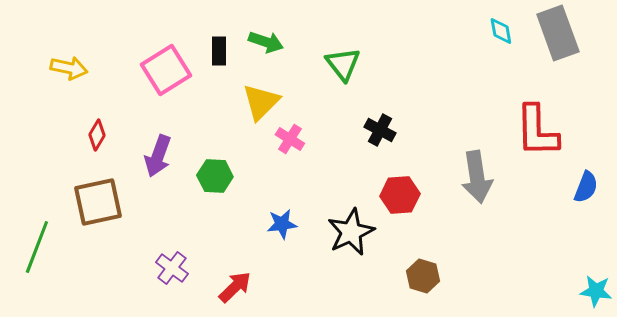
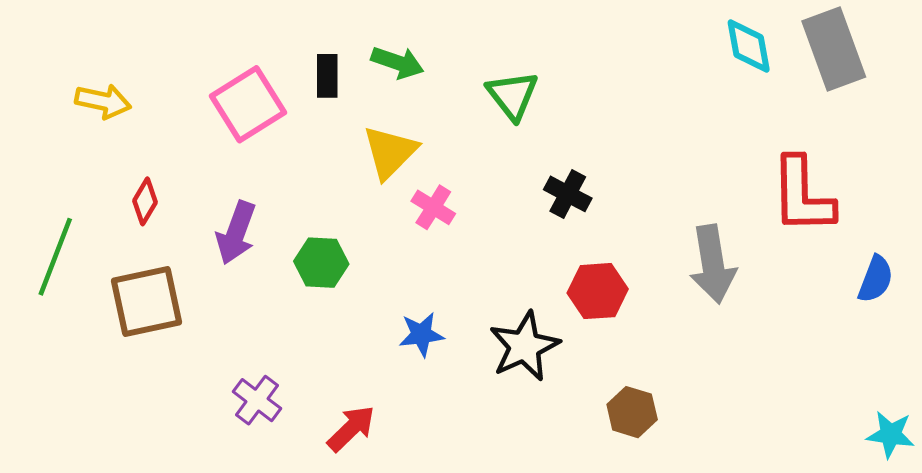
cyan diamond: (501, 31) -> (749, 46), size x1.4
green line: (37, 247) -> (55, 257), moved

